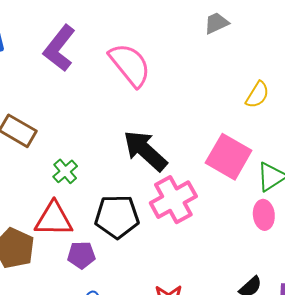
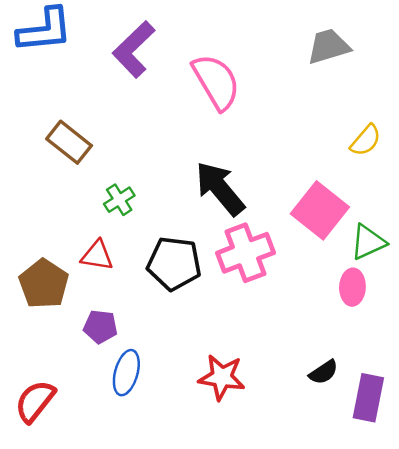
gray trapezoid: (216, 23) -> (329, 46), size x1.4
red triangle: (54, 219) -> (97, 256), size x0.7
purple pentagon: (81, 255) -> (100, 327), moved

